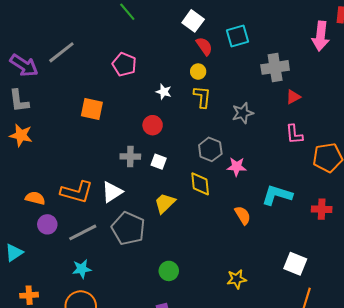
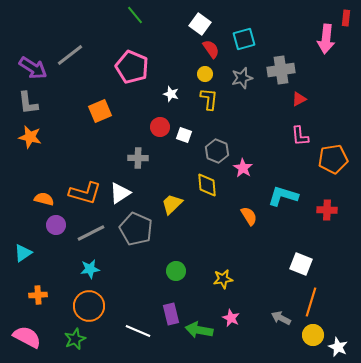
pink pentagon: (124, 64) -> (132, 67), size x1.4
orange square: (92, 109) -> (100, 111), turned -35
gray star: (243, 113) -> (242, 78), moved
white square: (159, 162) -> (184, 135), moved
pink star: (237, 167) -> (243, 168), turned 30
yellow star: (237, 279) -> (223, 279), moved

